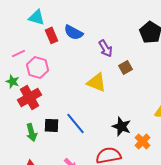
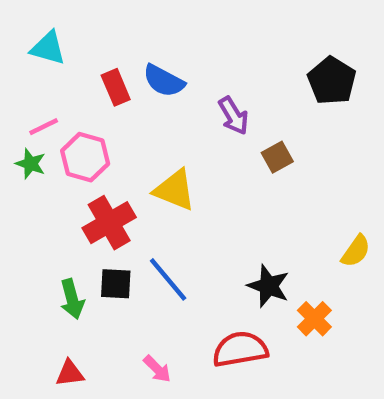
cyan triangle: (37, 17) -> (48, 48), moved
green star: (13, 81) -> (31, 164), moved
yellow triangle: (97, 82) -> (175, 190), moved
red cross: (30, 97) -> (109, 223), moved

